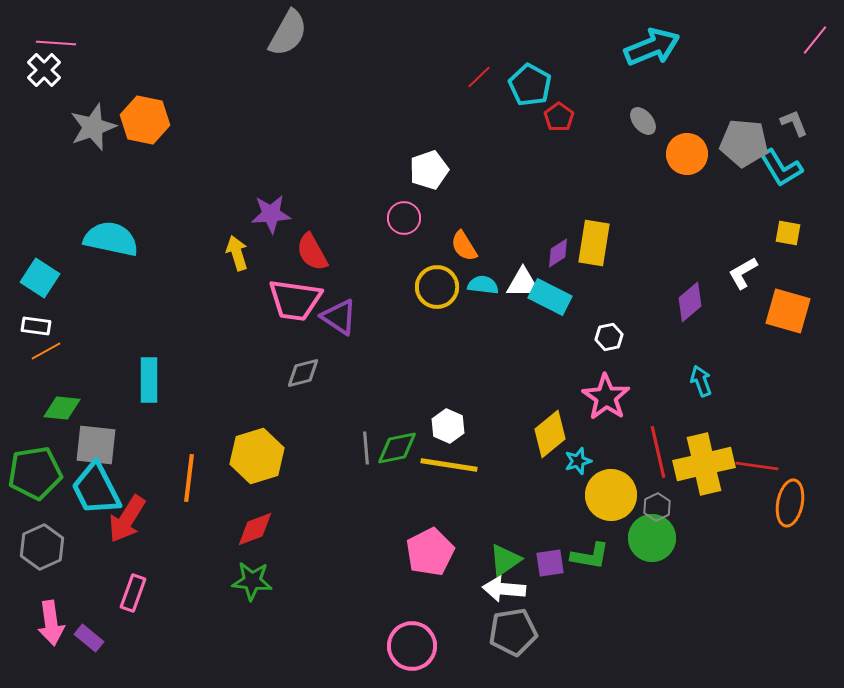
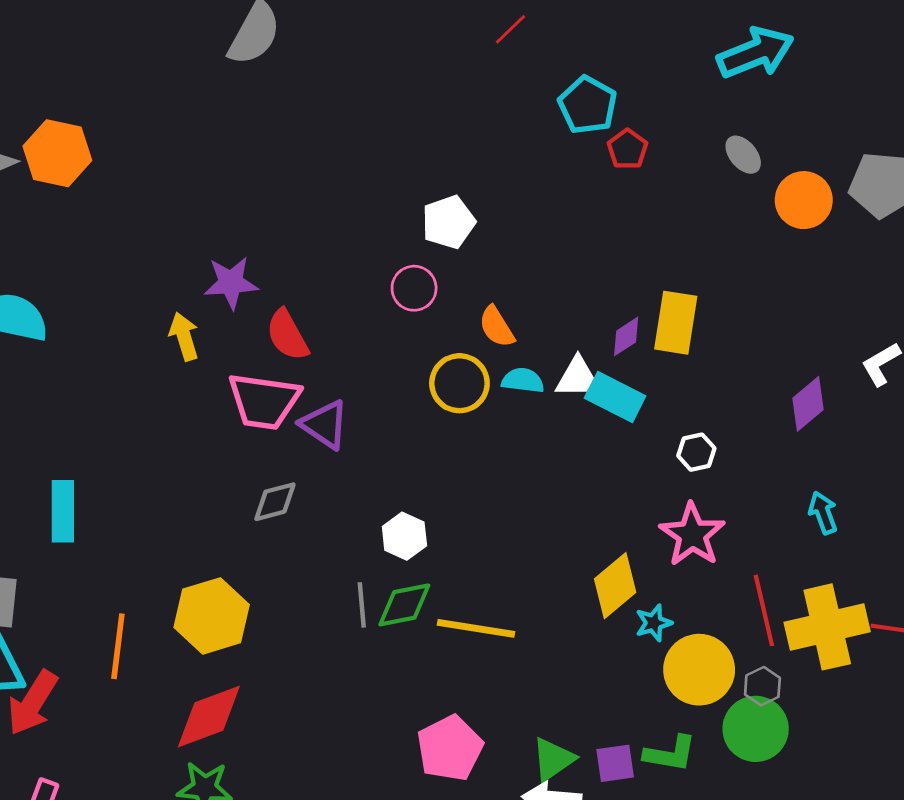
red line: (479, 77) -> (510, 29), moved
white hexagon: (448, 426) -> (404, 536), moved
red diamond: (255, 529) -> (209, 716), size x1.4

